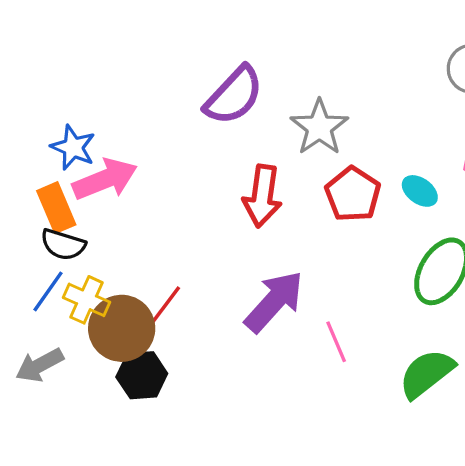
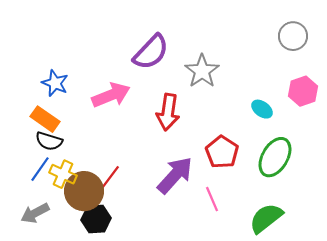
pink arrow: (105, 179) -> (111, 95), moved
red pentagon: (353, 194) -> (222, 152), moved
orange rectangle: (56, 208) -> (45, 119), turned -32

